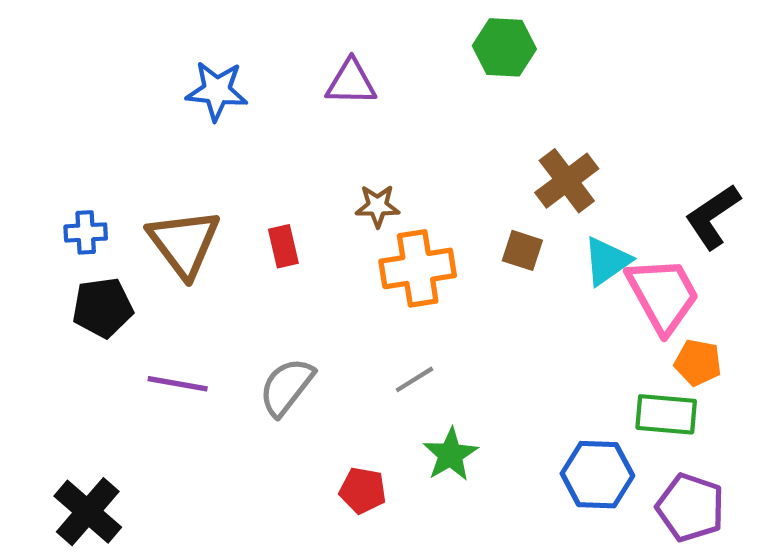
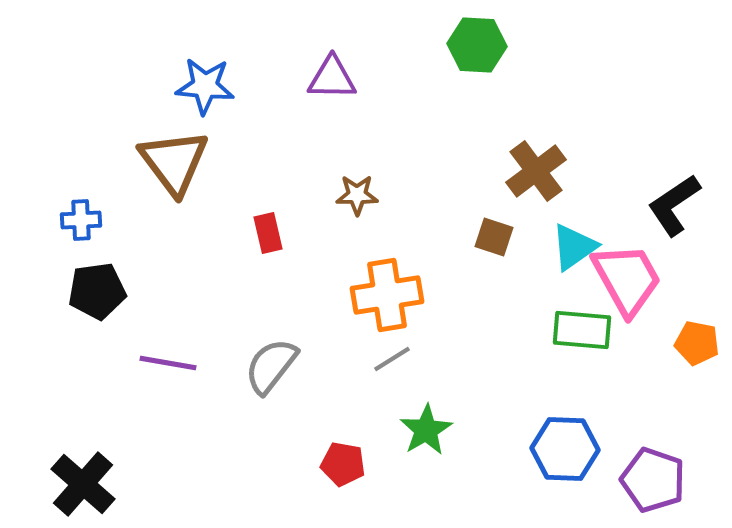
brown triangle: (184, 243) -> (174, 162), moved
orange cross: (418, 268) -> (387, 295), moved
orange pentagon: (698, 363) -> (697, 343), moved
green rectangle: (666, 414) -> (582, 330), moved

